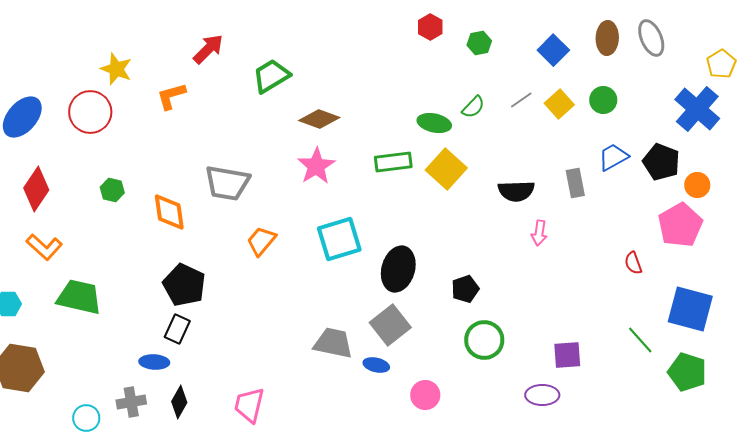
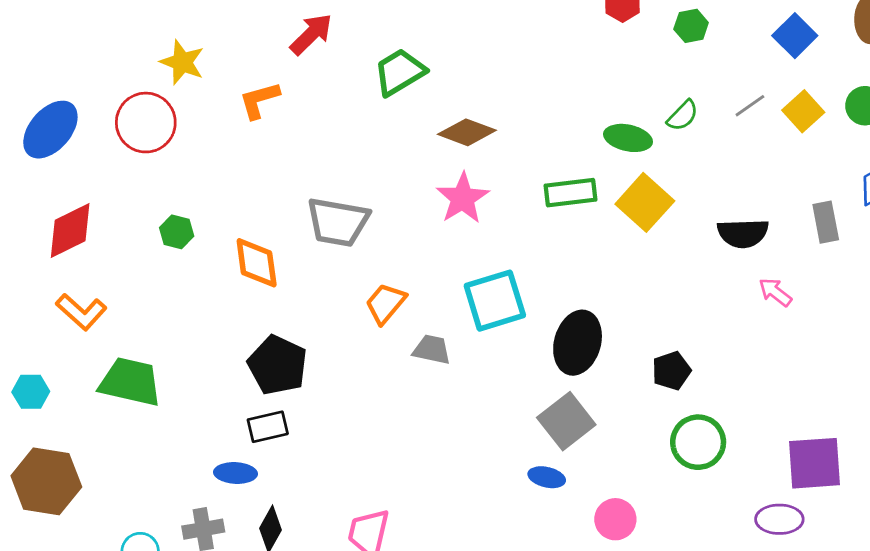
red diamond: (36, 189) -> (70, 230), turned 30
pink arrow: (539, 233) -> (775, 292), turned 120
black rectangle: (177, 329) -> (268, 427), turned 52
gray trapezoid: (333, 343) -> (432, 350), moved, size x0.7
purple square: (567, 355) -> (814, 463), size x1.4

